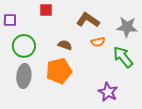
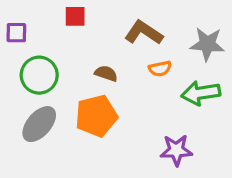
green arrow: (123, 57) -> (201, 93), turned -60
gray ellipse: (24, 76) -> (39, 124), turned 35
purple star: (108, 92) -> (176, 150), turned -30

